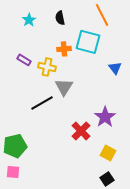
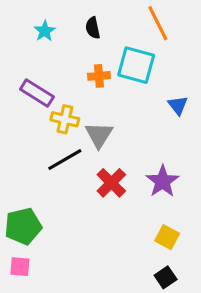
purple rectangle: (24, 60) -> (37, 93), size x1.5
yellow cross: (47, 67) -> (65, 119), moved
red cross: (81, 131) -> (111, 183), moved

